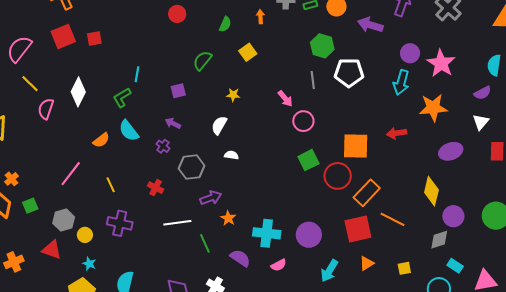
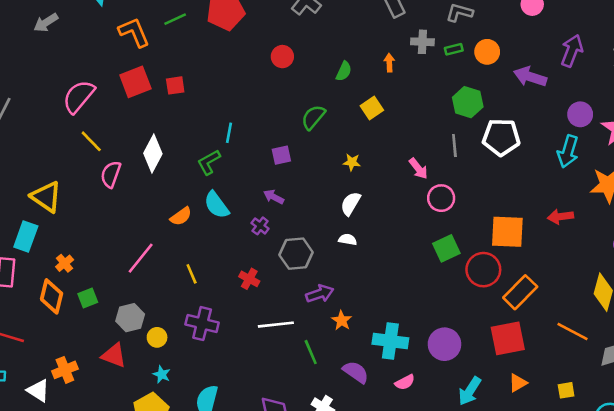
white semicircle: (219, 125) -> (351, 204), moved
orange line: (392, 219) -> (573, 332), moved

